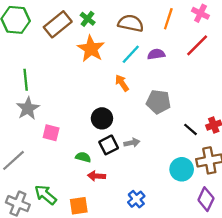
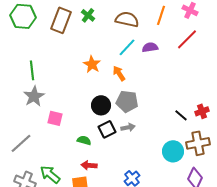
brown rectangle: (58, 24) -> (61, 20), turned -30
orange star: (91, 49) -> (92, 64), moved, size x0.7
gray pentagon: (158, 102) -> (127, 101), moved
red arrow: (96, 176) -> (89, 165), moved

